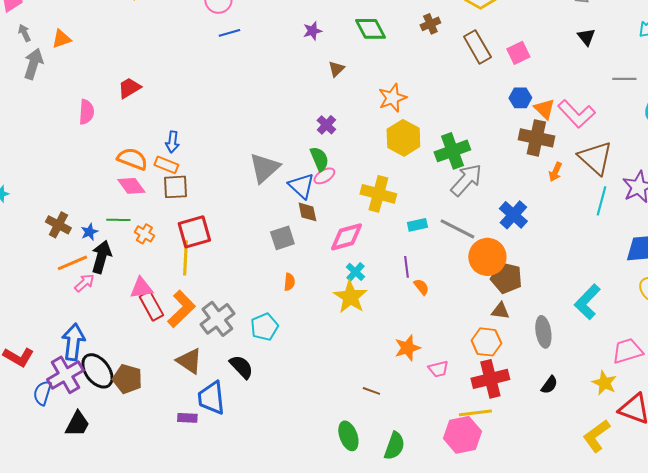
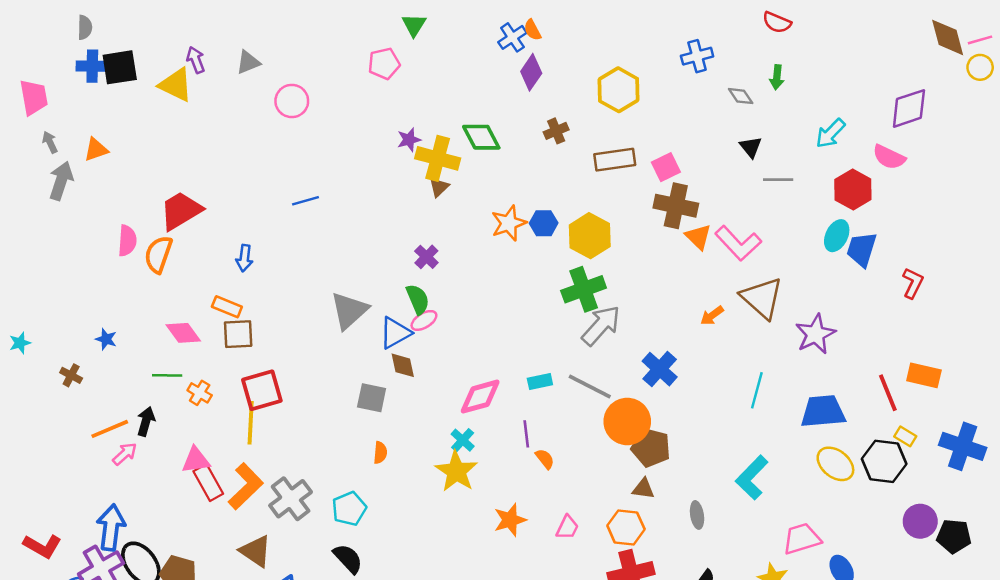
blue line: (229, 33) -> (305, 201), moved
brown rectangle: (477, 47) -> (615, 160), turned -68
gray line: (624, 79) -> (778, 180), moved
red trapezoid: (129, 88) -> (181, 211), size x1.5
blue hexagon: (520, 98) -> (544, 223), moved
yellow hexagon: (403, 138) -> (590, 236), moved
brown cross: (536, 138) -> (676, 206), moved
blue arrow: (172, 142) -> (244, 258), moved
orange semicircle: (132, 159) -> (158, 254), moved, turned -92
orange arrow: (555, 172) -> (712, 315), turned 30
blue triangle: (301, 186) -> (395, 333), turned 48
yellow cross: (378, 194) -> (438, 158), moved
cyan line: (601, 201) -> (757, 390), moved
brown cross: (58, 225) -> (71, 375), moved, size x0.7
blue star: (89, 232) -> (106, 339), moved, turned -30
pink diamond: (346, 237) -> (480, 397), moved
gray square: (282, 238) -> (372, 398), turned 30
black arrow: (101, 257) -> (146, 421), size x0.7
gray ellipse: (543, 332) -> (697, 515), size x0.7
orange star: (407, 348) -> (510, 520), moved
black semicircle: (241, 367) -> (348, 559), moved
pink trapezoid: (438, 369) -> (567, 527), moved, turned -50

